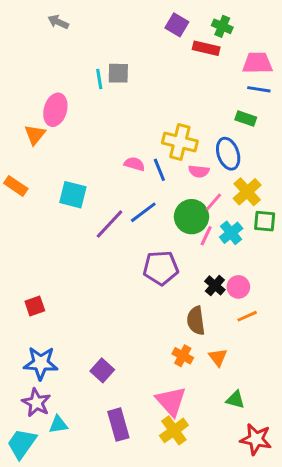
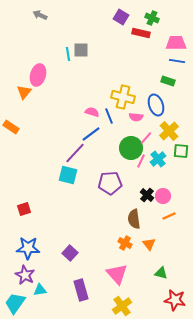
cyan square: (73, 195) -> (68, 175), moved
blue line: (143, 212) -> (91, 134), moved
yellow cross: (174, 430) -> (122, 306), moved

